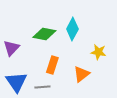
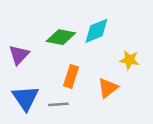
cyan diamond: (72, 29) -> (96, 31), turned 40

